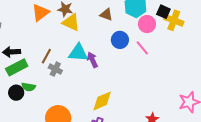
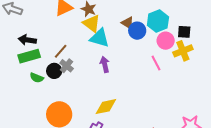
black square: (163, 12) -> (184, 32), turned -32
yellow cross: (174, 20) -> (183, 51), moved, turned 36
blue circle: (120, 40) -> (137, 31), moved
cyan triangle: (78, 53) -> (100, 38), moved
black circle: (16, 93) -> (54, 71), moved

